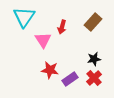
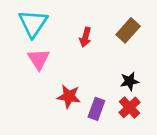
pink triangle: (43, 40) -> (39, 59), moved
purple rectangle: (70, 79) -> (96, 109), turned -35

